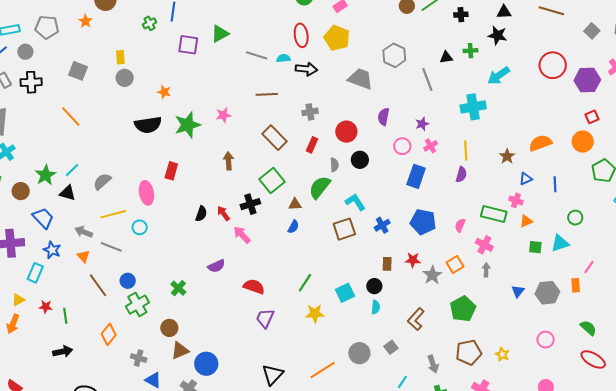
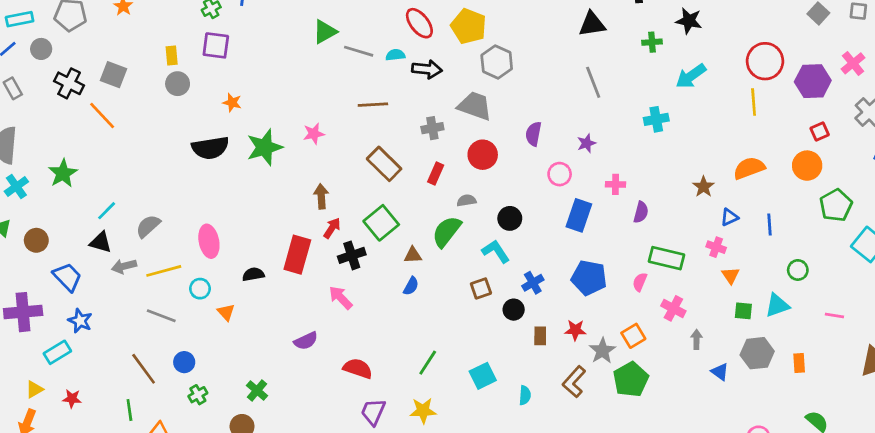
green triangle: (220, 34) -> (325, 32), moved
red ellipse: (301, 35) -> (419, 23), turned -30
purple square: (188, 45) -> (216, 45), moved
gray hexagon: (394, 55) -> (497, 62), moved
black triangle: (446, 57) -> (592, 24), moved, size x1.5
gray trapezoid: (360, 79) -> (475, 106), moved
black cross: (31, 82) -> (69, 83), moved, turned 30
cyan cross: (473, 107) -> (656, 119), size x0.7
orange line: (71, 117) -> (102, 115), moved
pink cross: (431, 146) -> (615, 184), moved, turned 32
yellow line: (466, 151) -> (754, 102), moved
black circle: (360, 160) -> (510, 218), moved
gray semicircle: (334, 165) -> (467, 200), turned -96
red rectangle: (171, 171) -> (297, 255), moved, size x1.5
green star: (46, 175) -> (63, 173), moved
red arrow: (223, 213) -> (332, 228), moved, turned 70
black semicircle: (201, 214) -> (253, 274), moved, turned -119
green rectangle: (494, 214) -> (667, 258), moved
orange triangle: (526, 221) -> (731, 275), turned -40
brown square: (344, 229) -> (481, 289), size x0.7
gray arrow: (84, 232) -> (124, 266), moved, turned -36
orange triangle: (83, 256) -> (226, 312), moved
pink line: (589, 267) -> (834, 315), moved, turned 64
gray arrow: (486, 270) -> (697, 339), moved
cyan rectangle: (35, 273) -> (57, 352), turned 36
black circle: (374, 286) -> (514, 310), moved
green cross: (178, 288) -> (257, 391), moved
blue triangle: (518, 291) -> (720, 372), turned -32
gray hexagon: (547, 293) -> (757, 353), moved
green cross: (137, 305) -> (198, 395), size x0.6
green pentagon: (463, 309) -> (631, 379), moved
yellow star: (315, 314) -> (423, 411), moved
green line: (65, 316) -> (129, 410), moved
brown L-shape: (416, 319) -> (574, 382), moved

